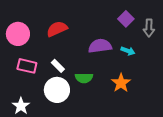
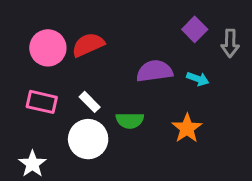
pink circle: (18, 34) -> (48, 48), moved

